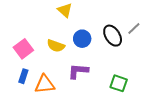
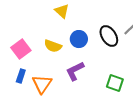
purple L-shape: (78, 71) -> (75, 71), turned -30
orange triangle: (45, 84) -> (42, 84), turned -50

